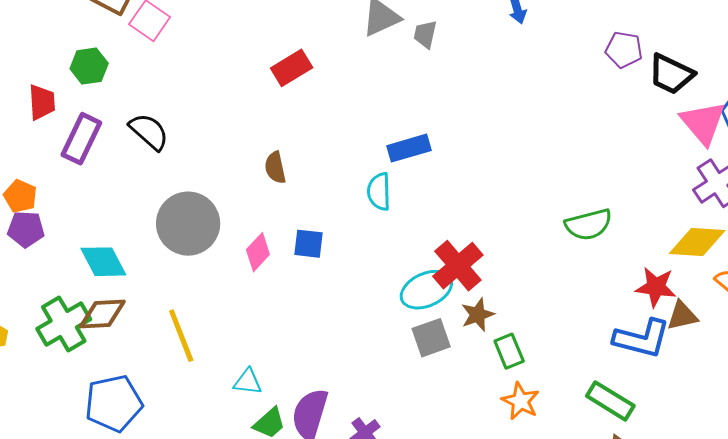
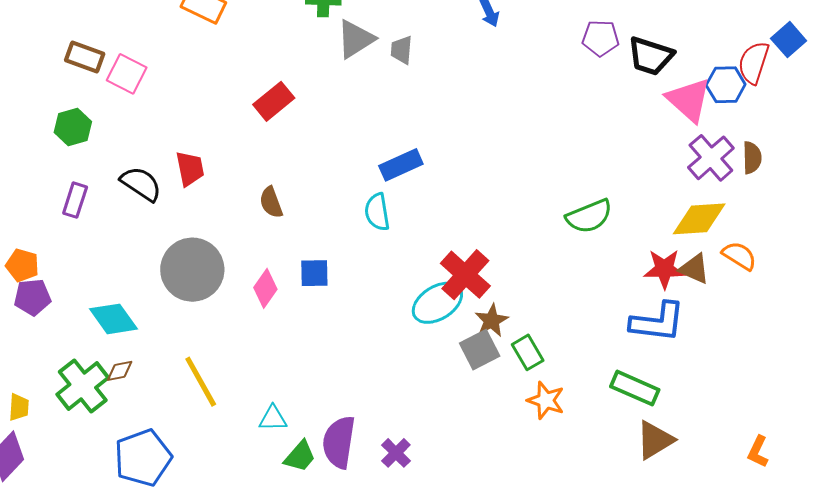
red trapezoid: (42, 102) -> (190, 169), moved
purple rectangle: (81, 139) -> (75, 200), size x0.7
brown diamond: (102, 314) -> (120, 371), size x0.6
brown triangle: (682, 316) -> (694, 269), moved, turned 44
gray square: (431, 338) -> (480, 350), moved

